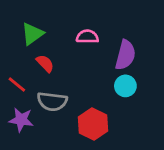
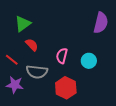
pink semicircle: (87, 37) -> (62, 56), moved, turned -77
purple semicircle: (125, 55) -> (101, 23), moved

